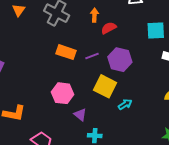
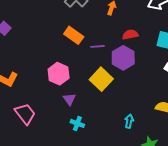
red semicircle: (109, 28) -> (130, 35), moved
cyan arrow: (125, 104) -> (129, 121), moved, turned -64

